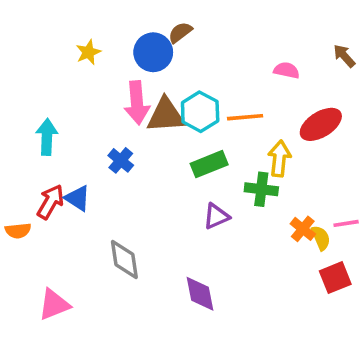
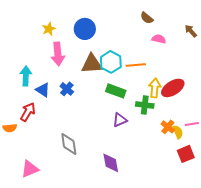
brown semicircle: (180, 32) -> (147, 18), moved, turned -104
pink arrow: (137, 103) -> (58, 54), moved
red ellipse: (321, 124) -> (173, 88), moved
green rectangle: (209, 164) -> (116, 91), turned 42
blue triangle: (77, 198) -> (43, 90), moved

